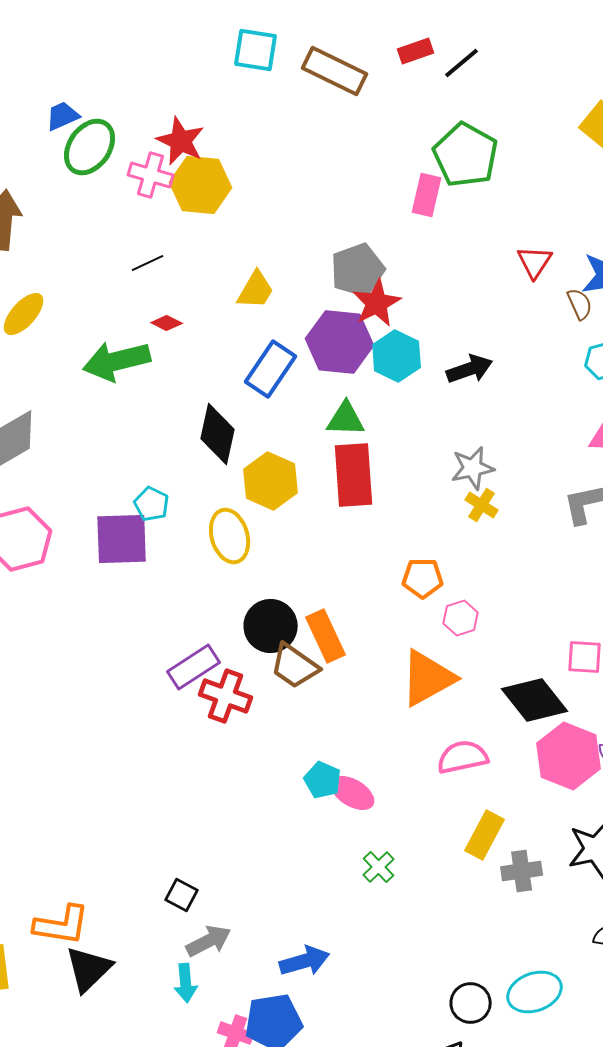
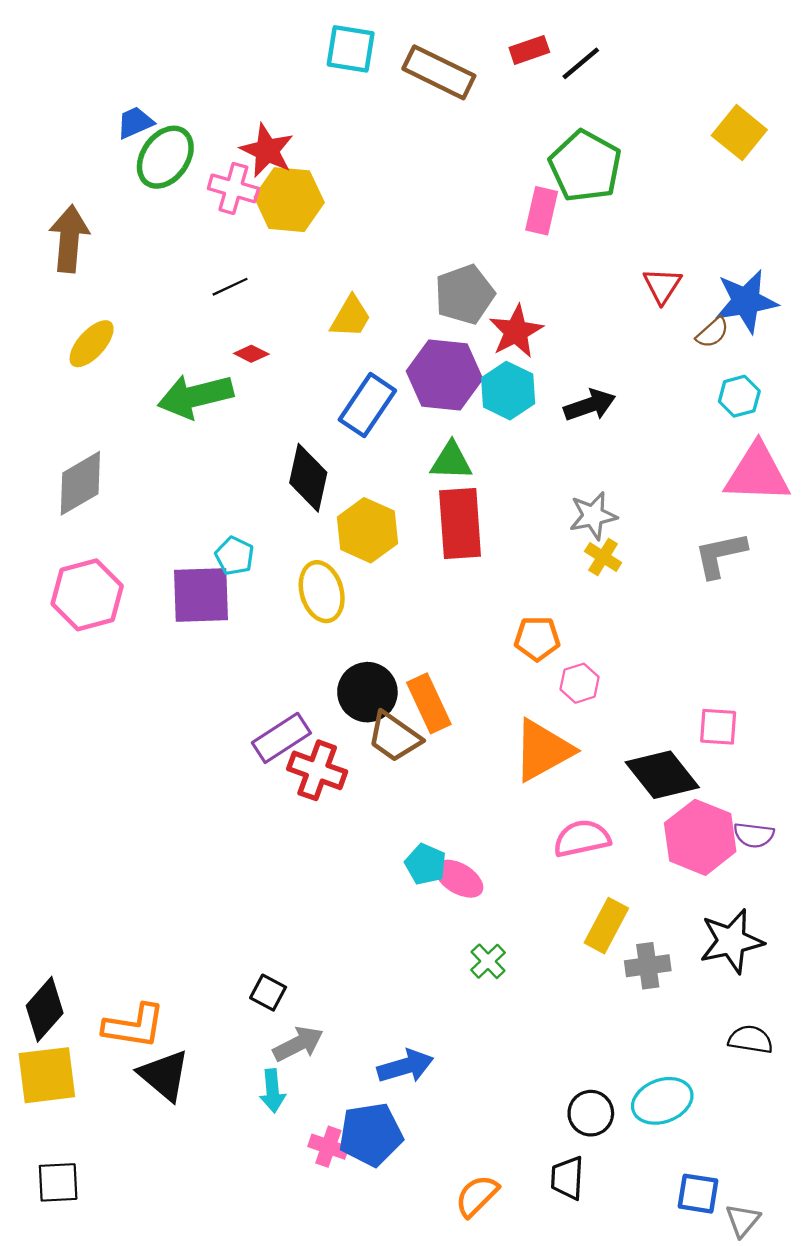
red star: (377, 303) -> (516, 331), moved
brown semicircle: (580, 304) -> (713, 333), turned 72
black triangle: (89, 969) -> (164, 1075), turned -36

